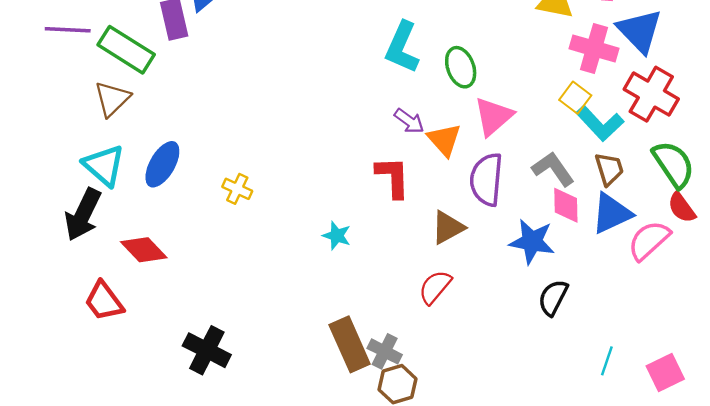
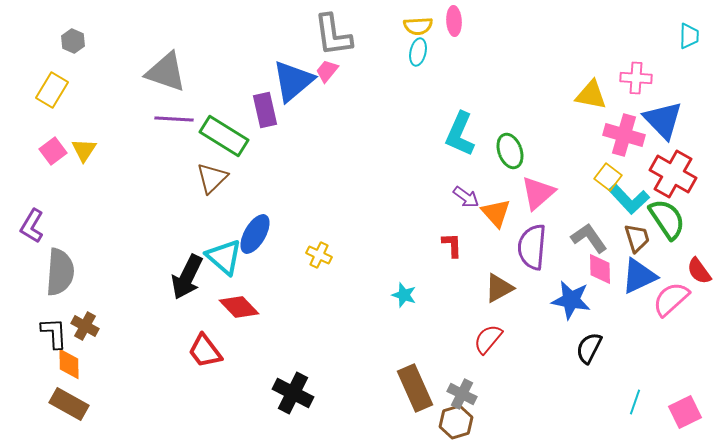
green semicircle: (674, 164) -> (667, 219), moved
cyan triangle: (104, 165) -> (224, 257), moved
red L-shape: (393, 177) -> (452, 245), size x0.7
gray cross: (385, 351) -> (462, 394), moved

